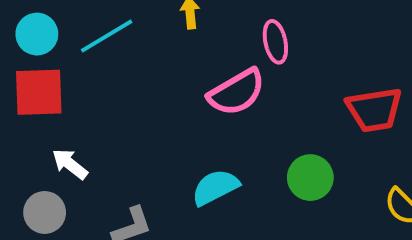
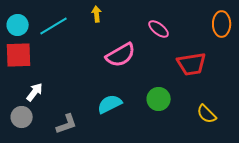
pink ellipse: (275, 42) -> (159, 29), moved, turned -40
white arrow: (70, 164) -> (35, 92), turned 90

